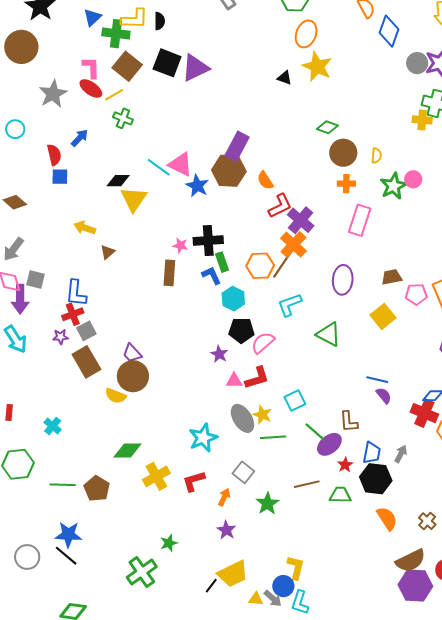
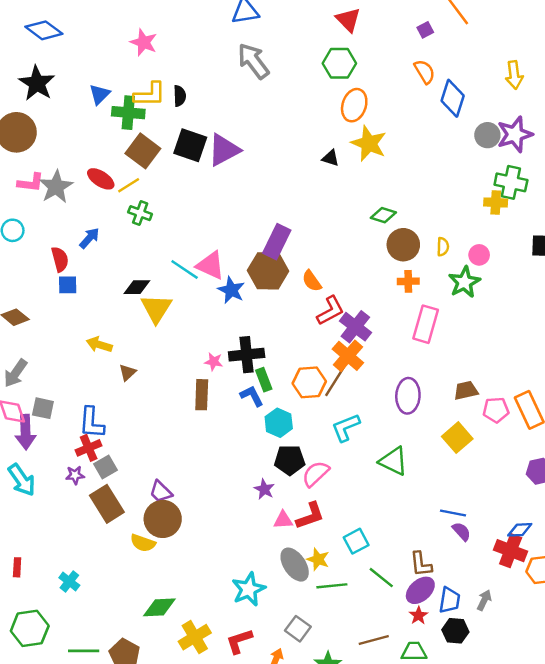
pink L-shape: (91, 67) -> (31, 183), moved, turned 100
pink circle: (413, 179) -> (479, 255), moved
purple ellipse: (329, 444) -> (420, 590), moved
black hexagon: (376, 479) -> (455, 631), size x0.7

